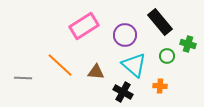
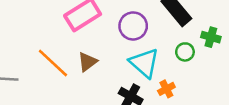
brown triangle: (96, 72) -> (87, 62), moved, turned -42
orange cross: (160, 86) -> (166, 89), moved, turned -32

